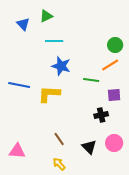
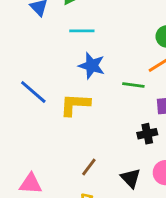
blue line: (19, 85) -> (33, 92), turned 30
brown line: (59, 139) -> (89, 167), turned 72

